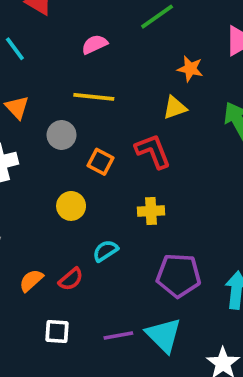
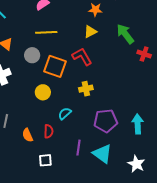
orange square: (101, 162) -> (55, 66), size x1.6
red semicircle: (71, 279) -> (49, 131), turned -40
orange semicircle: (31, 281) -> (28, 135), turned -64
purple line: (118, 335) -> (78, 148), moved, turned -63

